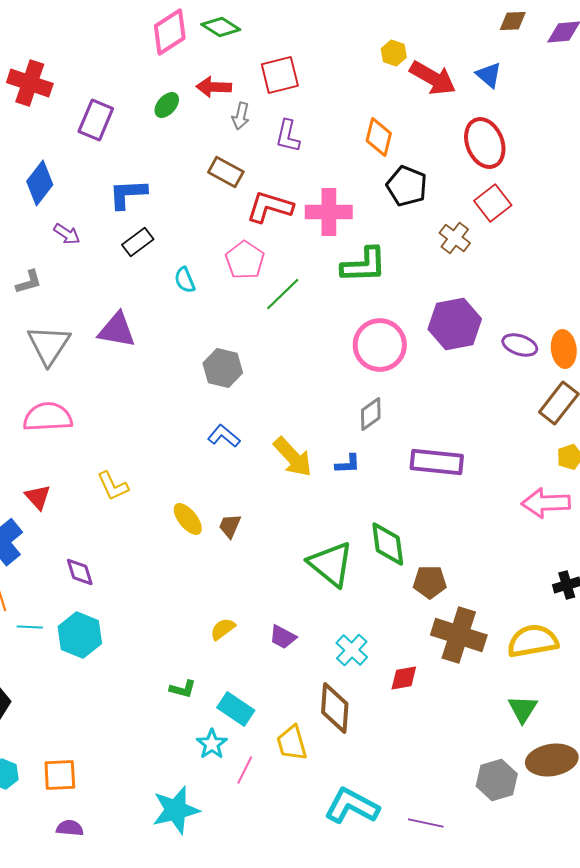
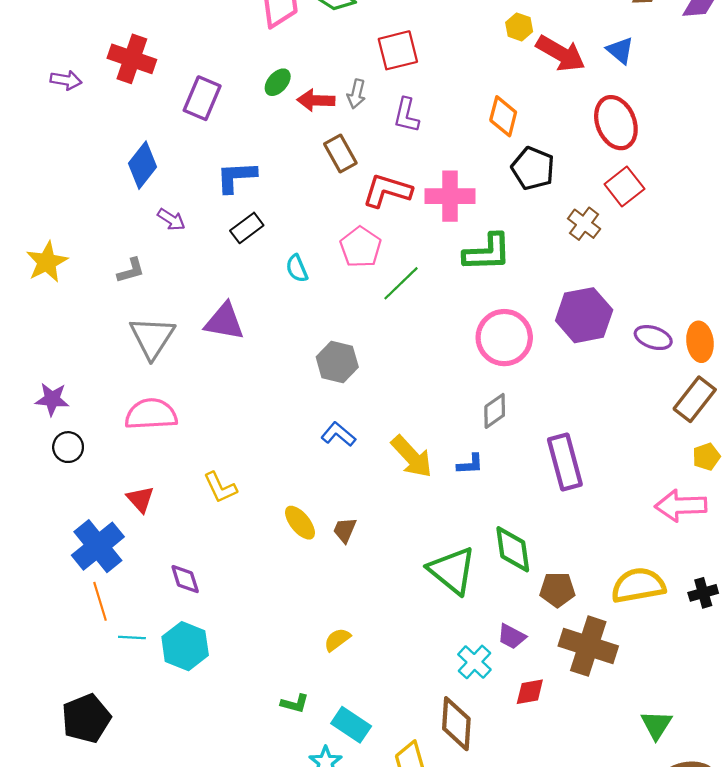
red arrow: (214, 87) -> (316, 100), moved
brown rectangle: (226, 172) -> (340, 153), turned 32
purple rectangle: (437, 462) -> (565, 462), turned 69
purple trapezoid: (283, 637) -> (512, 636), moved
yellow semicircle: (533, 641) -> (638, 585), moved

